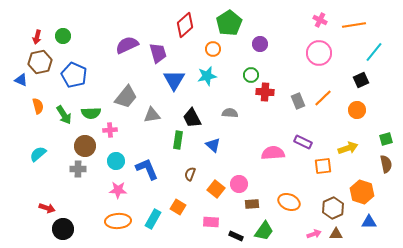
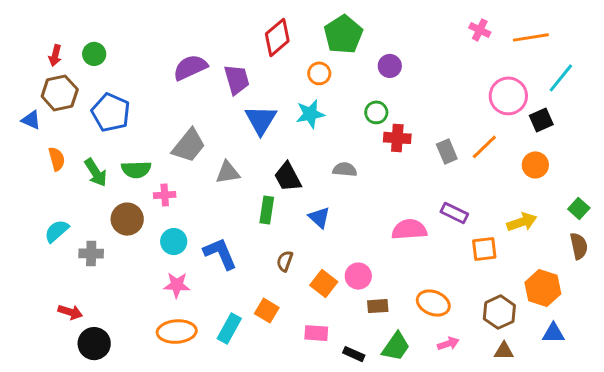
pink circle: (319, 53) -> (508, 96), moved
green square: (386, 139) -> (579, 209), turned -32
gray cross: (78, 169) -> (91, 254), moved
pink arrow: (314, 234) -> (448, 344), moved

